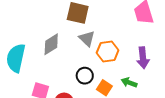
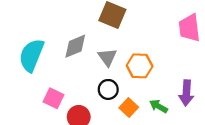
gray triangle: (87, 38) -> (107, 57), moved
purple arrow: (143, 58) -> (186, 93), moved

